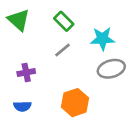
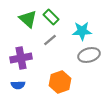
green triangle: (19, 20) -> (28, 19), moved
purple cross: (26, 73) -> (21, 58), size x1.5

